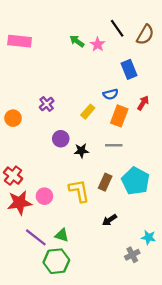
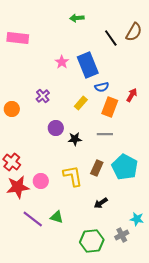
black line: (117, 28) -> (111, 38), moved
green arrow: (77, 41) -> (77, 18), moved, turned -40
pink star: (98, 44) -> (62, 62), moved
blue rectangle: (129, 69) -> (88, 65), moved, size x1.4
green hexagon: (56, 261) -> (92, 241), moved

